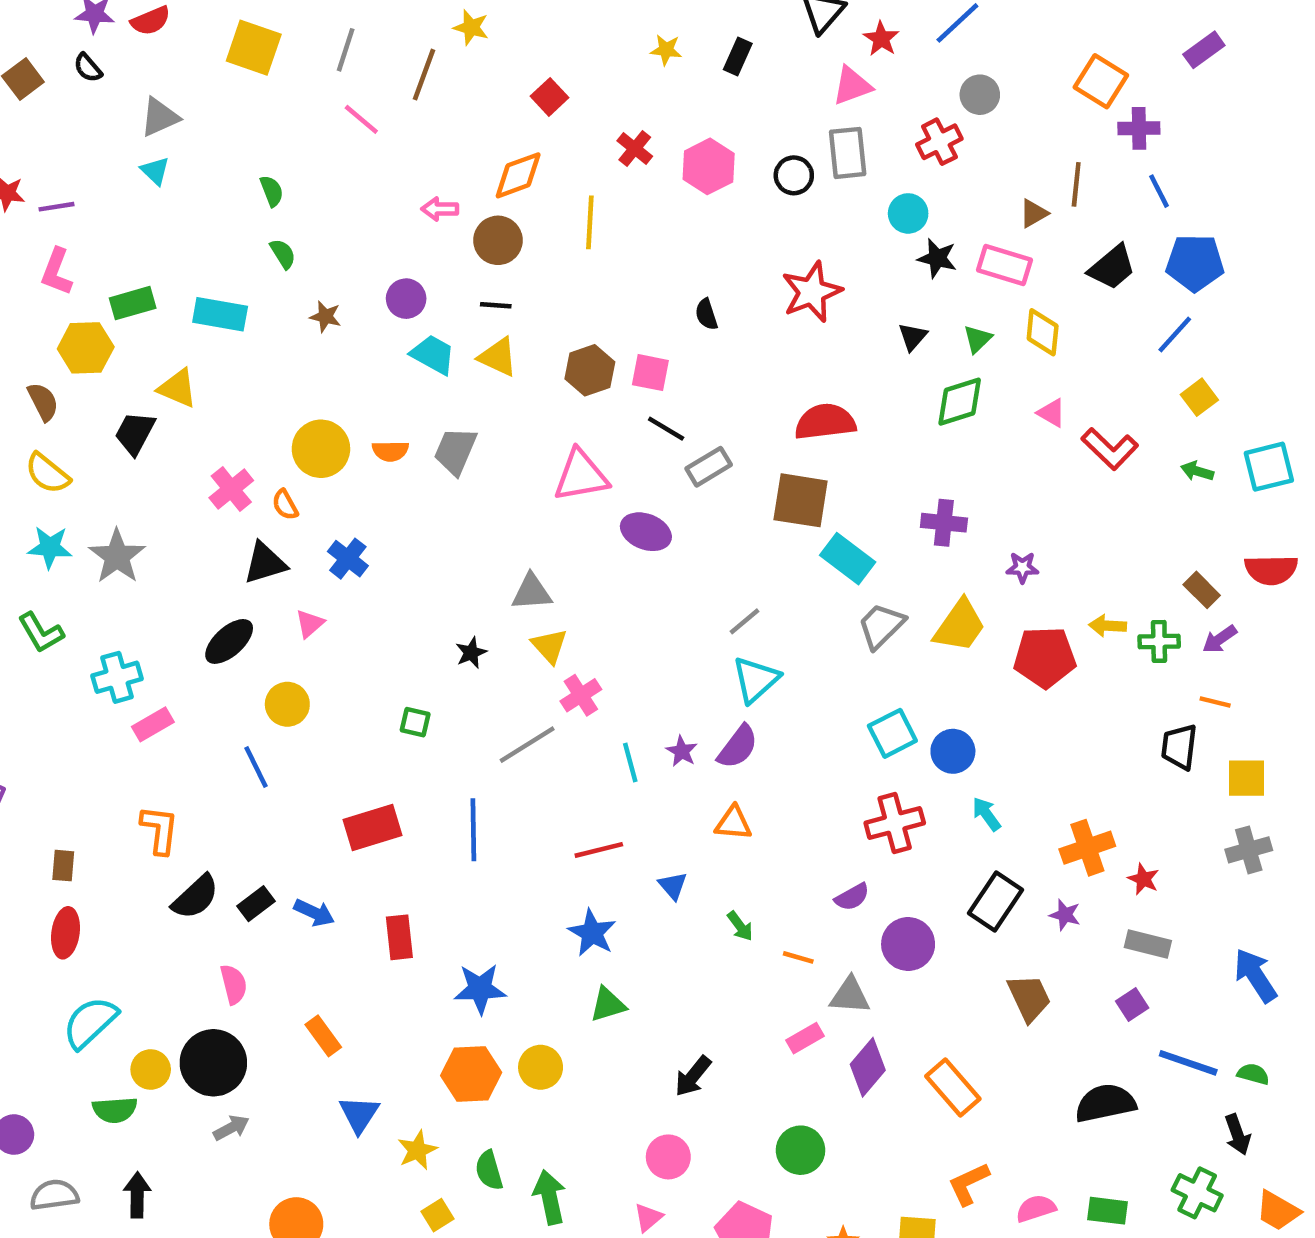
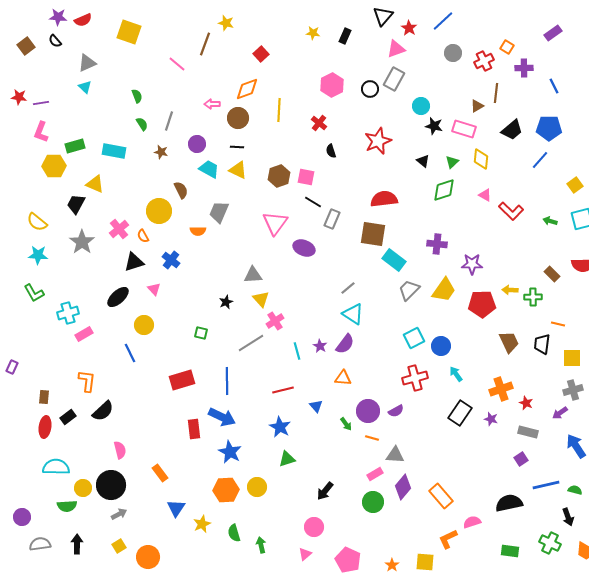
gray line: (346, 50) -> (169, 121), moved
orange square: (1101, 81) -> (507, 47), size x0.6
red cross: (939, 142) -> (484, 61), moved
red cross: (635, 148) -> (319, 123), moved
gray rectangle: (848, 153) -> (394, 79), turned 35
blue line: (1159, 191) -> (554, 86), moved
black triangle: (913, 337) -> (423, 161), turned -32
yellow square: (1199, 397) -> (575, 185), moved
brown semicircle: (43, 402) -> (181, 190), moved
orange semicircle: (390, 451) -> (198, 231), moved
gray rectangle: (709, 467) -> (332, 219), turned -36
pink triangle: (581, 476) -> (275, 223), turned -44
gray star: (117, 556) -> (82, 242), moved
purple star: (1022, 568) -> (472, 264), size x1.5
pink triangle: (310, 624) -> (154, 289), turned -32
purple arrow: (1220, 639) -> (560, 413), moved
cyan triangle: (756, 680) -> (353, 314), turned -45
black rectangle: (256, 904) -> (68, 417), moved
blue arrow: (314, 913) -> (222, 417), moved, size x1.5
purple circle: (908, 944) -> (368, 411), moved
blue star: (480, 989) -> (230, 452), turned 30
brown trapezoid: (1029, 998) -> (509, 342), moved
cyan semicircle: (90, 1022) -> (56, 467), turned 44
blue line: (1188, 1063) -> (546, 485), turned -32
green circle: (801, 1150) -> (373, 502), moved
green arrow: (550, 1197) -> (261, 545), size x0.7
pink semicircle: (1036, 1208) -> (472, 522), moved
yellow square: (437, 1215) -> (119, 546), moved

